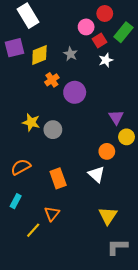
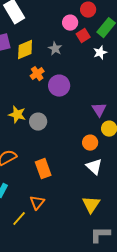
white star: (106, 60) -> (100, 53), moved
white triangle: (96, 174) -> (94, 167), moved

